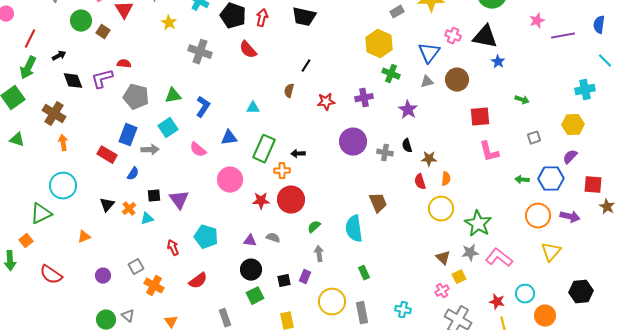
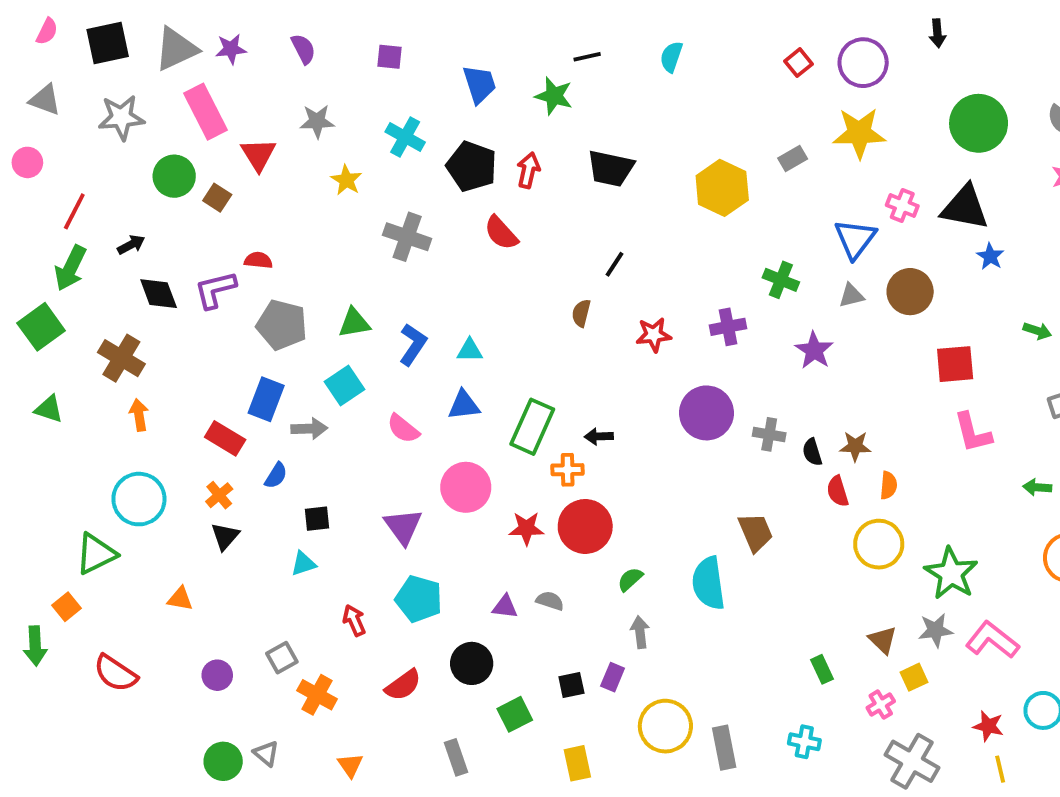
yellow hexagon: (379, 44) -> (722, 188), moved
cyan triangle: (253, 108) -> (470, 350), moved
black semicircle: (407, 146) -> (812, 452), moved
purple triangle: (179, 200) -> (403, 526), moved
orange cross: (129, 209) -> (219, 495), moved
orange triangle: (84, 237) -> (180, 599), turned 32
black circle: (251, 270) -> (472, 663), moved
green rectangle: (364, 273) -> (822, 669), moved

